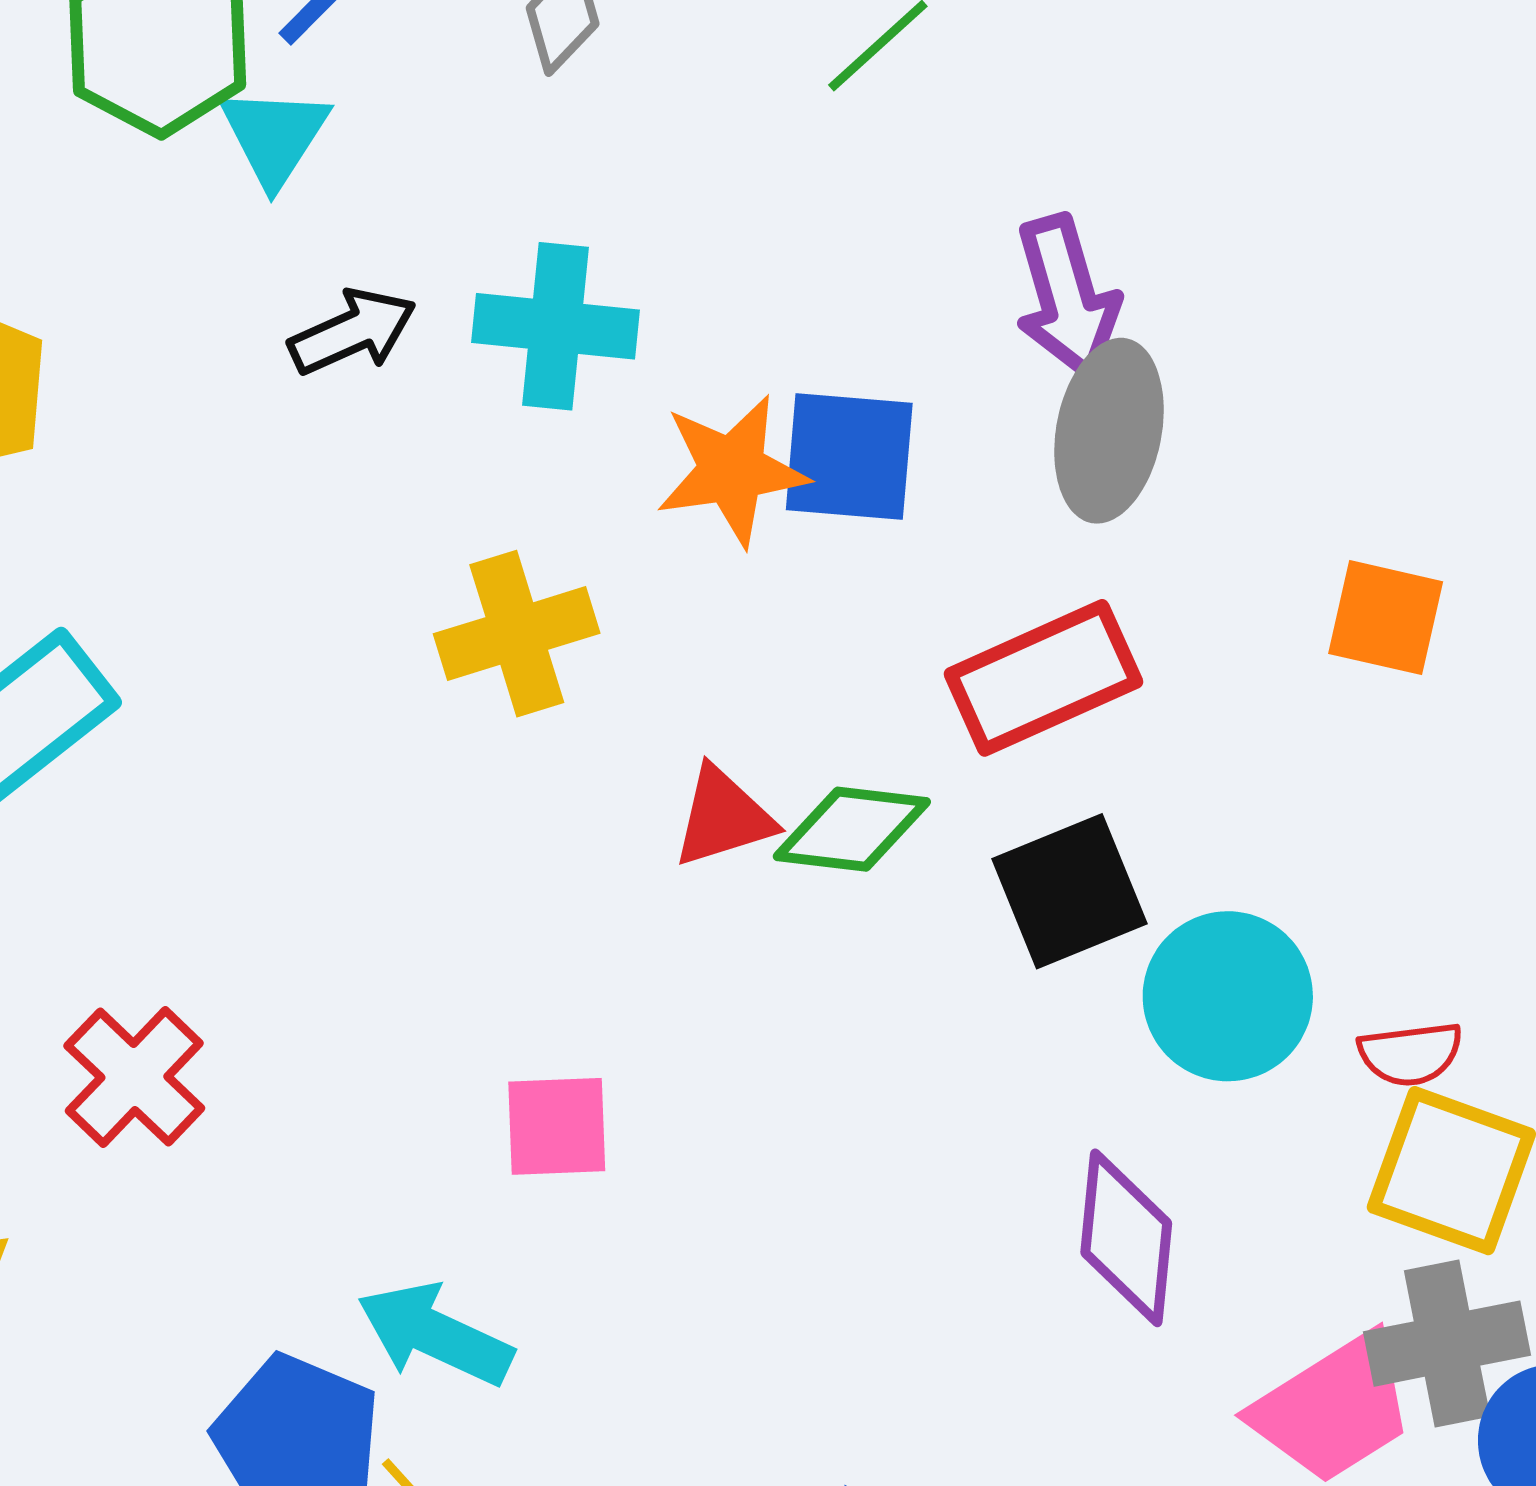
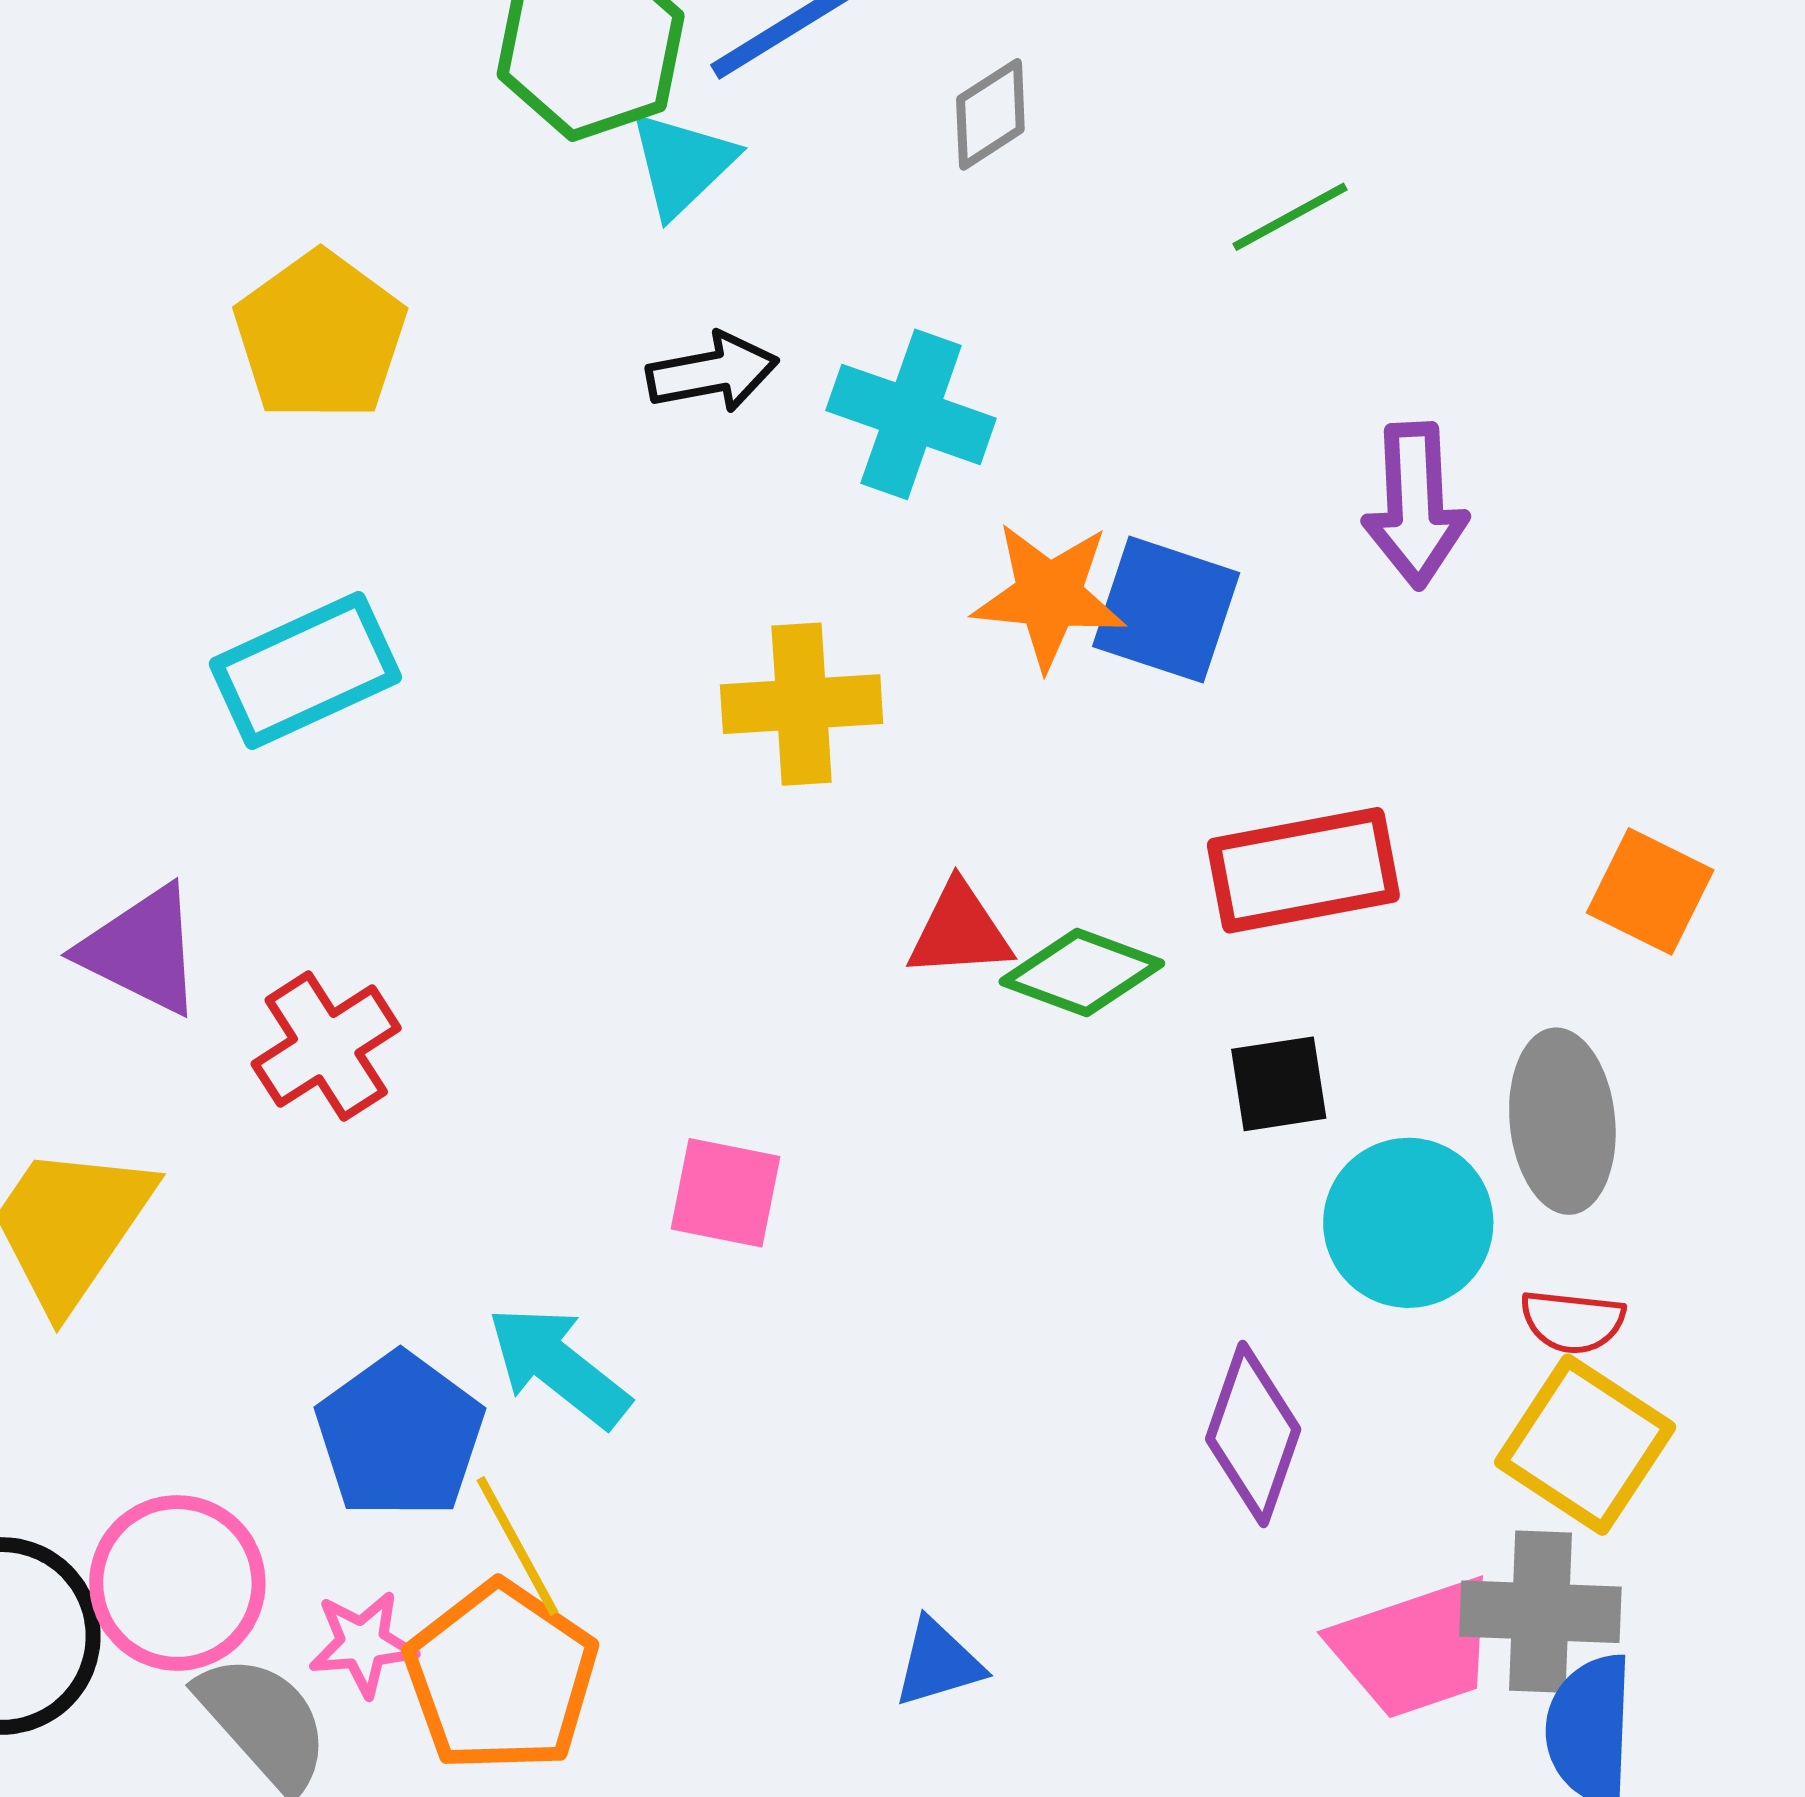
gray ellipse: (1109, 431) -> (1562, 1121), moved, turned -30
black square: (1069, 891) -> (1279, 1084), size x0.7

